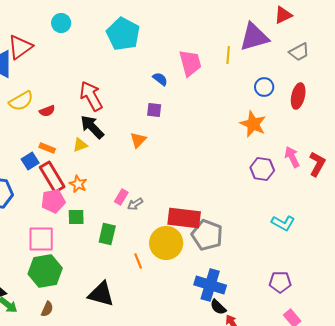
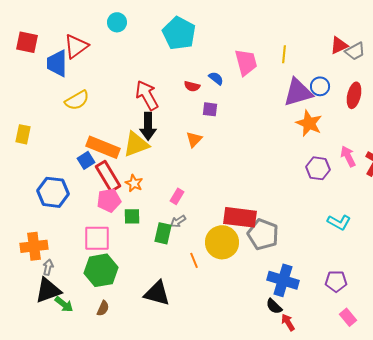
red triangle: (283, 15) -> (339, 45), moved
purple triangle: (254, 37) -> (298, 92), moved
red semicircle: (47, 111) -> (192, 86), moved, turned 35
black arrow: (92, 127) -> (148, 126), turned -136
yellow triangle: (80, 145) -> (136, 144), size x1.8
orange rectangle: (47, 148) -> (103, 147), size x2.0
gray arrow: (135, 204) -> (178, 221), moved
blue cross: (210, 285) -> (283, 280), moved

